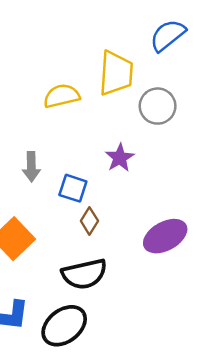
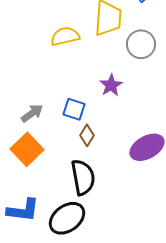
gray arrow: (31, 167) -> (32, 113), moved, turned -125
black semicircle: (84, 274) -> (83, 177), turned -87

